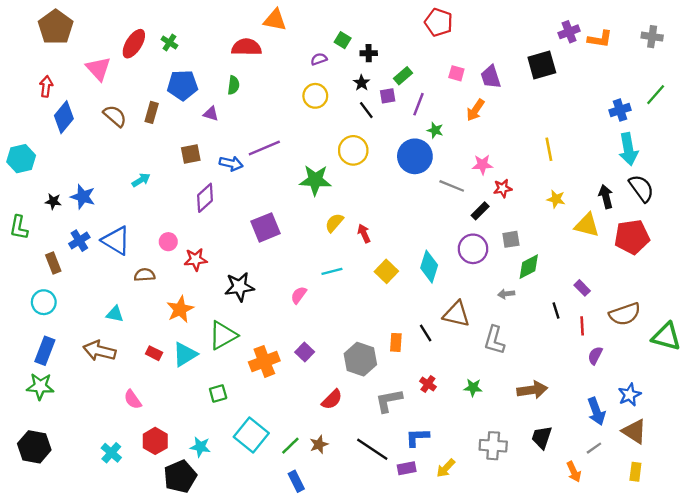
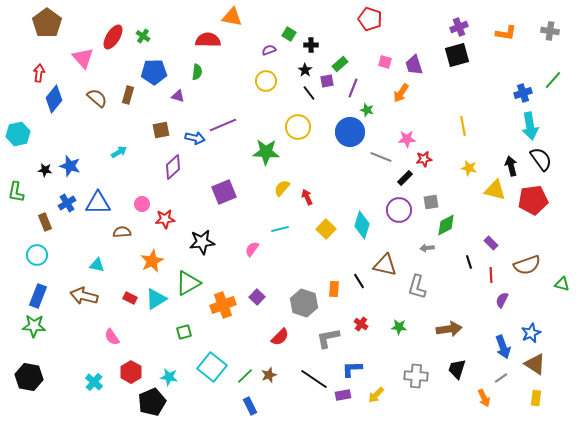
purple cross: (569, 32) -> (459, 27), moved
blue triangle: (116, 241) -> (98, 203), turned -32
green triangle: (666, 337) -> (562, 284), size x0.6

